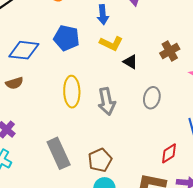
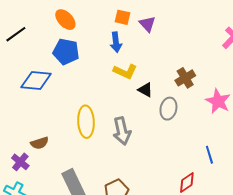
blue pentagon: (66, 38) -> (66, 52), moved
brown semicircle: (14, 83) -> (40, 143), moved
gray ellipse: (152, 98) -> (168, 109), moved

